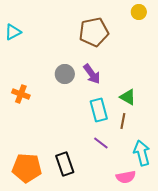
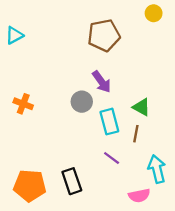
gray circle: (65, 74) -> (82, 102), moved

